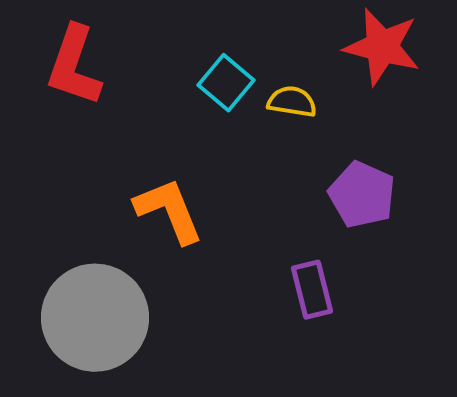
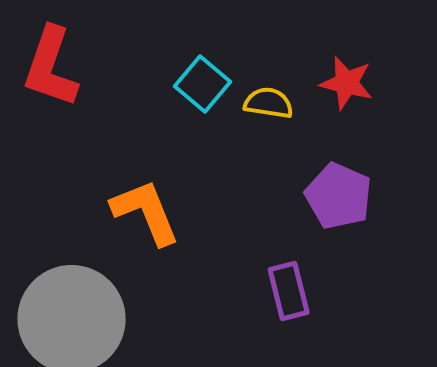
red star: (382, 47) -> (347, 83), moved, size x0.7

